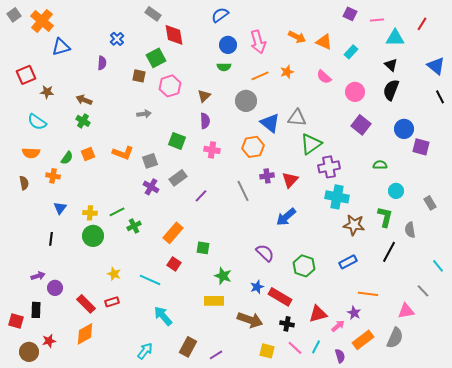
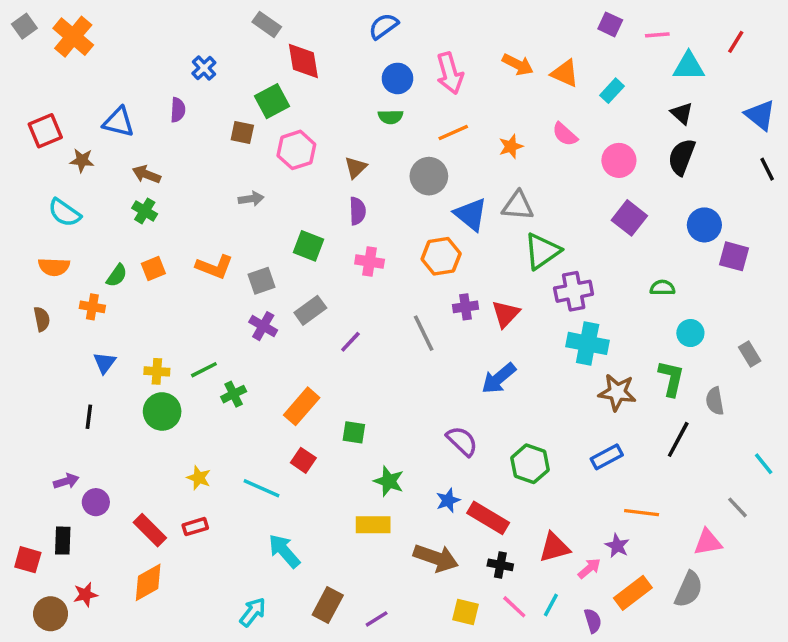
blue triangle: (61, 47) -> (119, 122), moved, turned 30
orange star: (287, 72) -> (511, 146), moved

